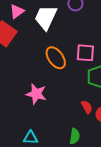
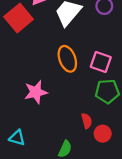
pink star: (36, 94) -> (36, 92), turned 30

